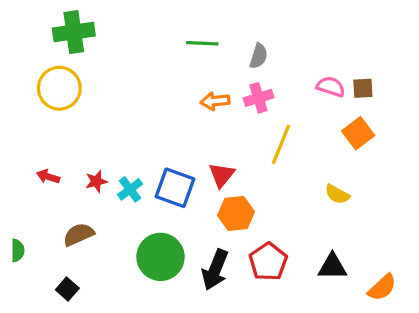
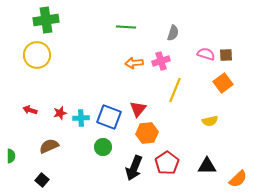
gray semicircle: (258, 56) -> (173, 33), moved
cyan cross: (130, 189) -> (81, 118), turned 35
yellow semicircle: (337, 194) -> (210, 121), turned -42
green circle: (161, 257) -> (103, 147), moved, size x0.6

